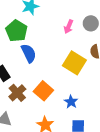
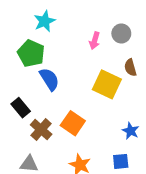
blue star: (71, 102) -> (131, 131), moved

